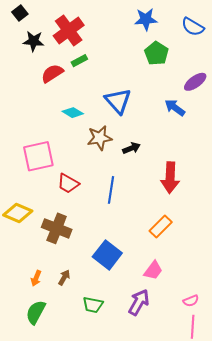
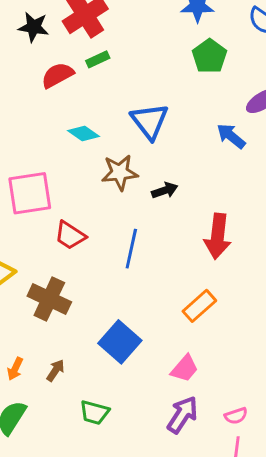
purple arrow: (139, 302) -> (183, 415), moved

